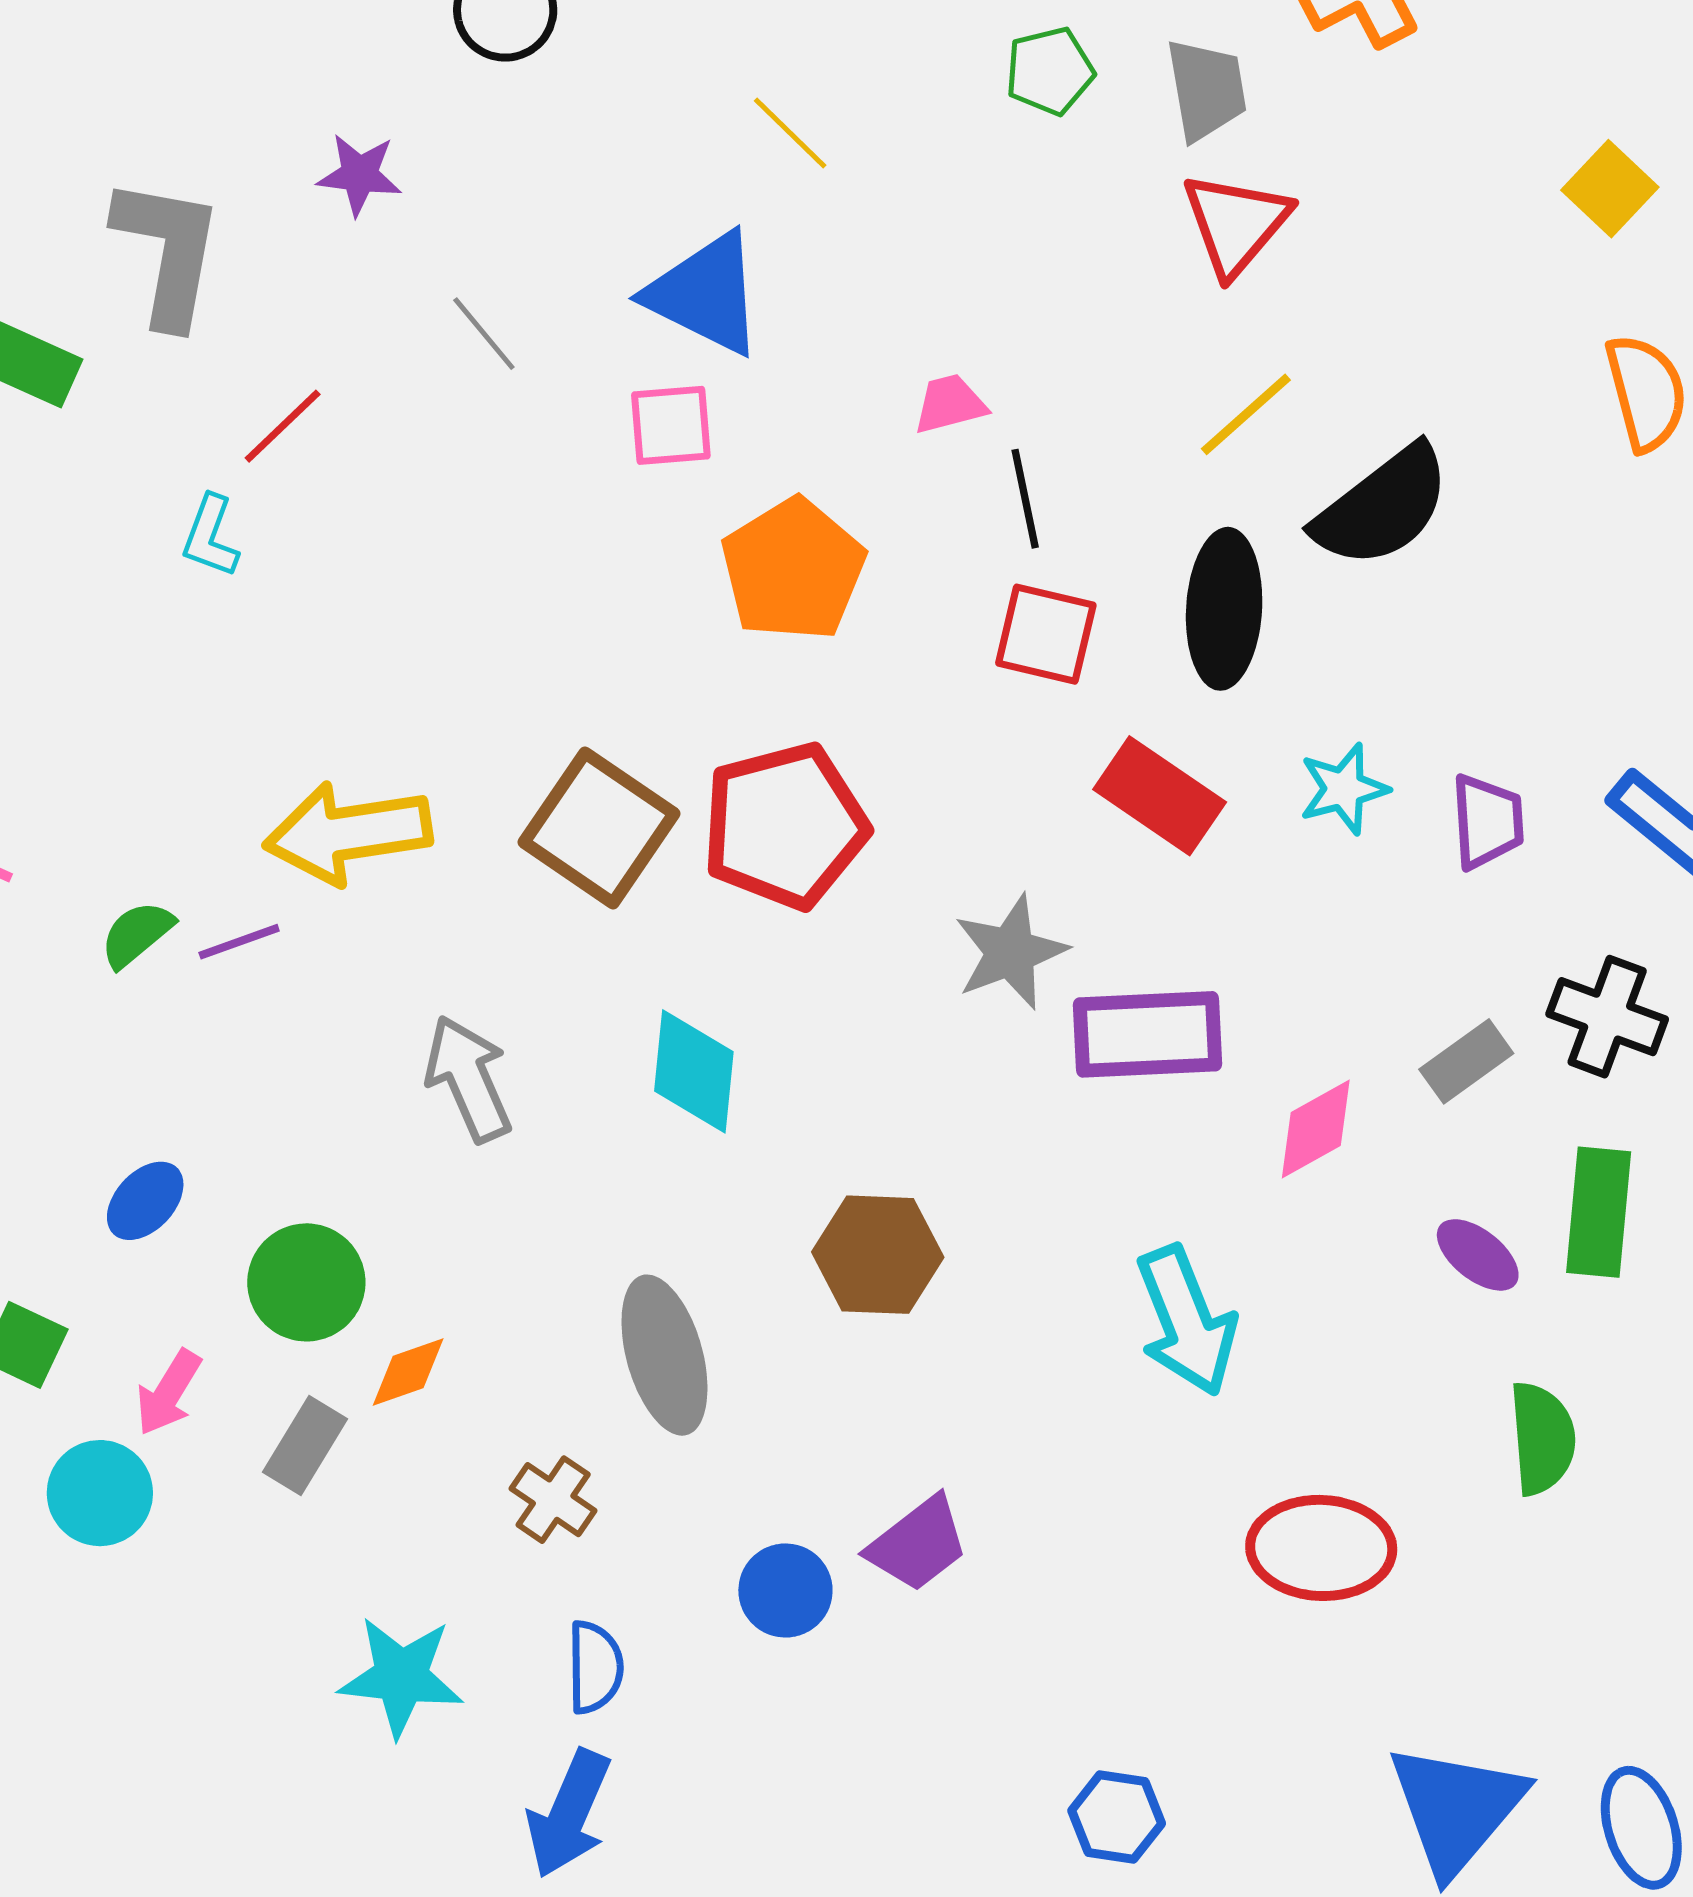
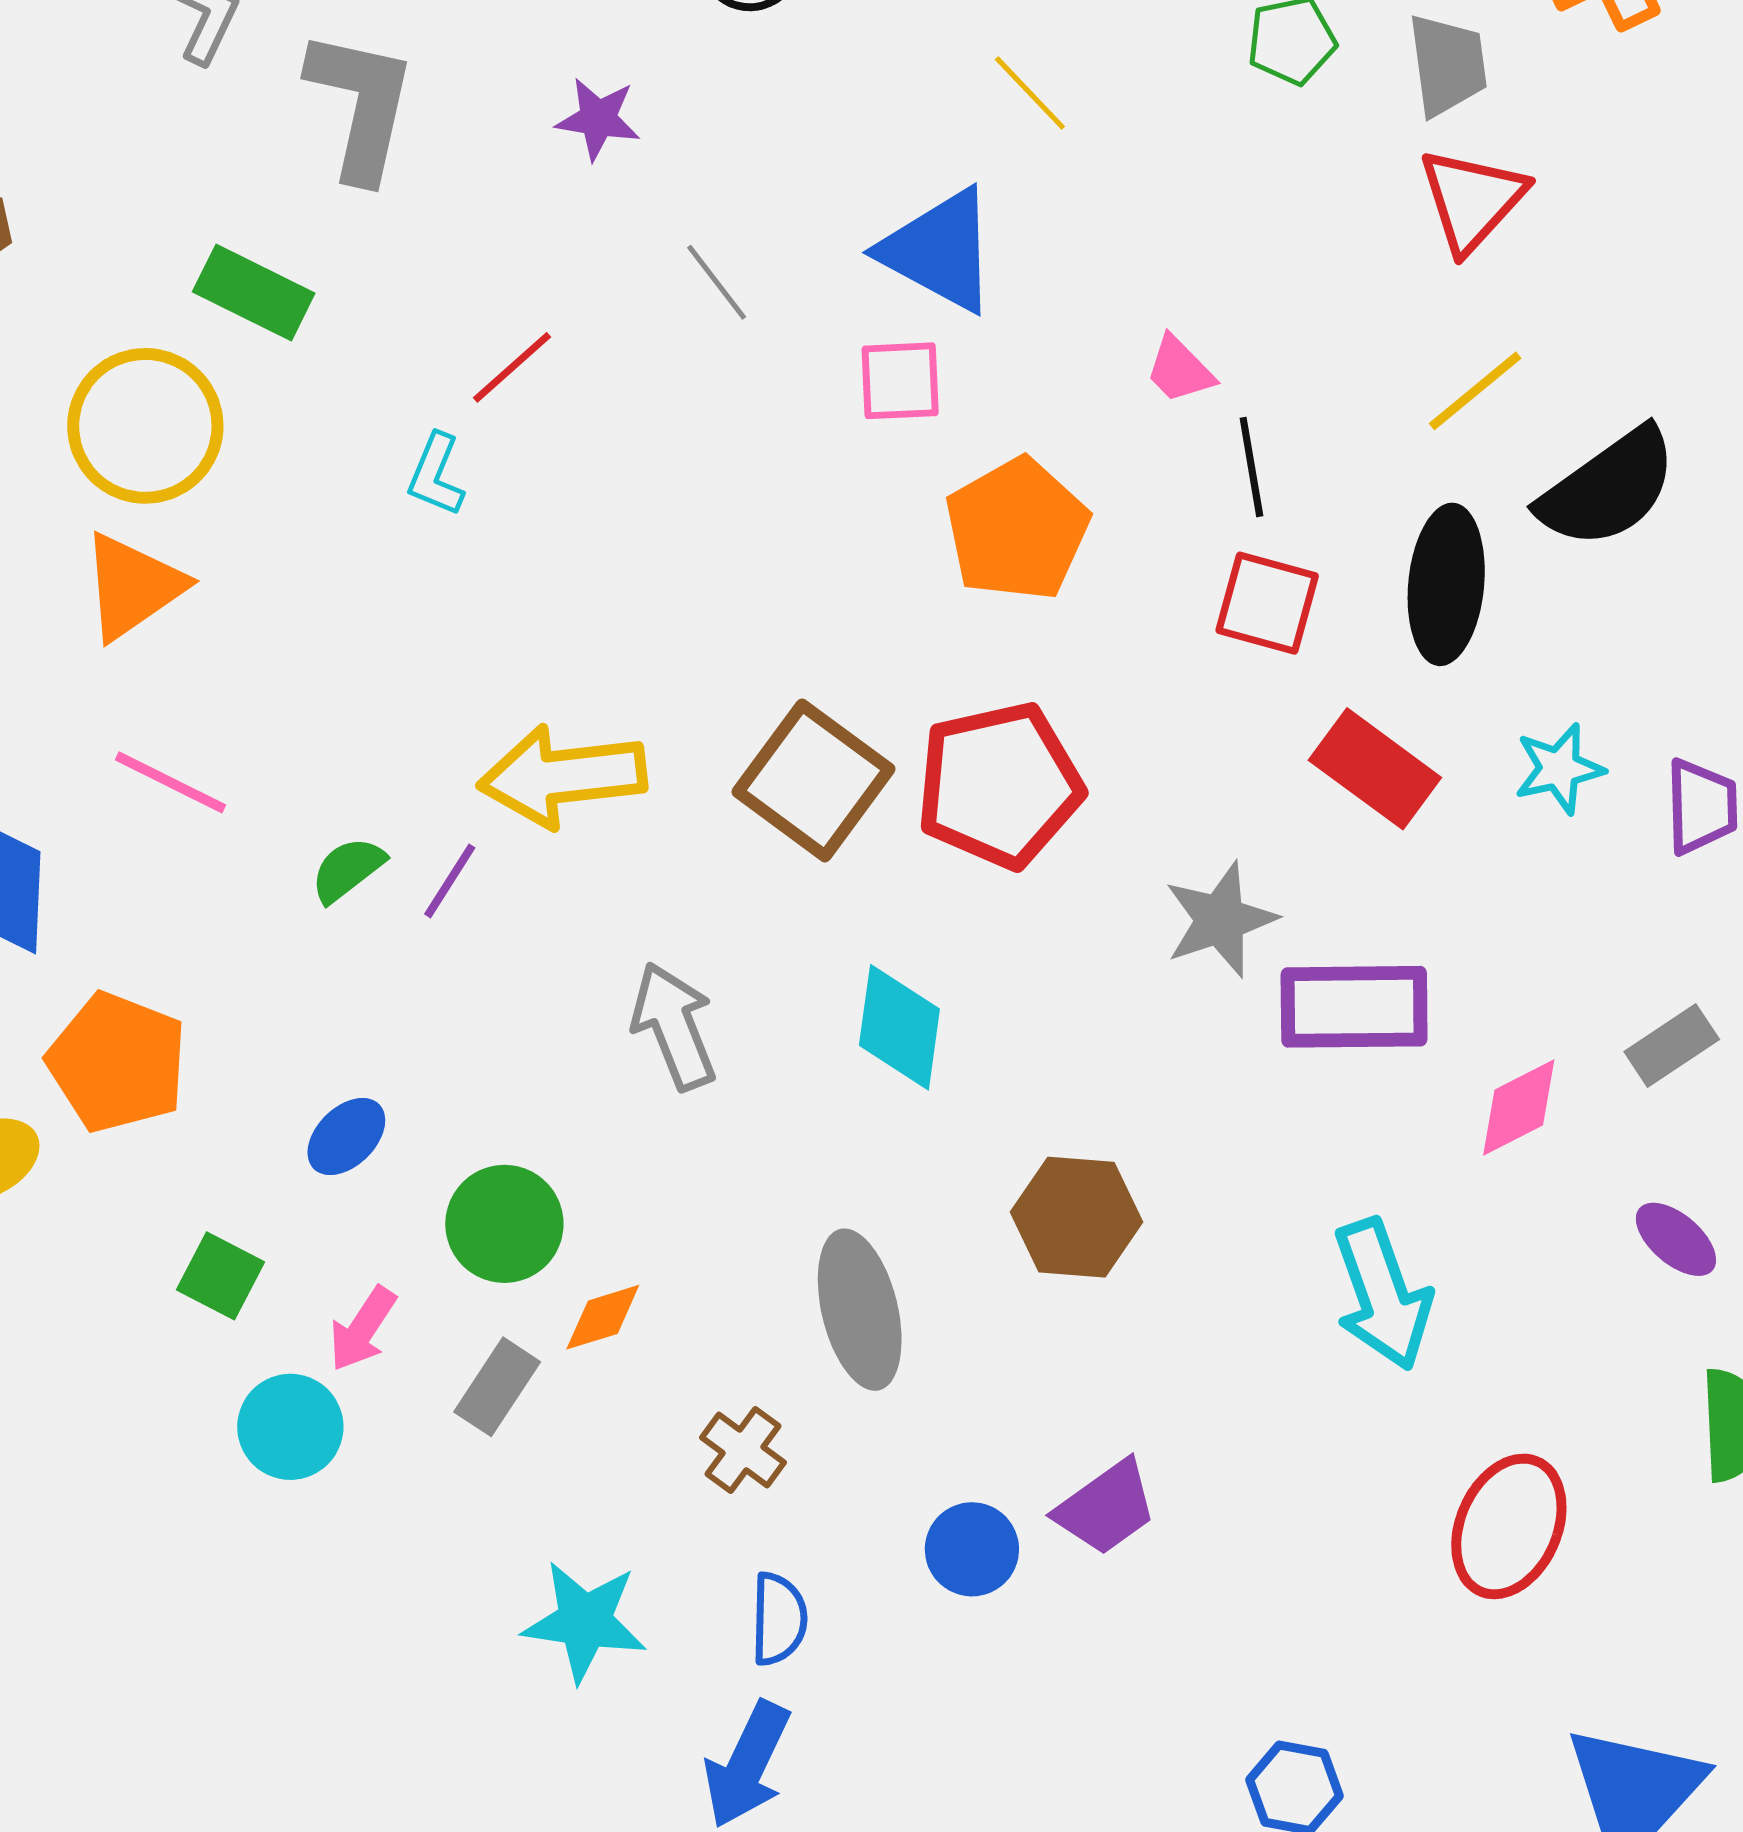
gray L-shape: (168, 252) -> (361, 105), moved
pink trapezoid: (950, 404) -> (1180, 370), turned -122
purple line: (239, 942) -> (450, 881), turned -40
red ellipse: (1321, 1548) -> (1509, 1526), turned -71

